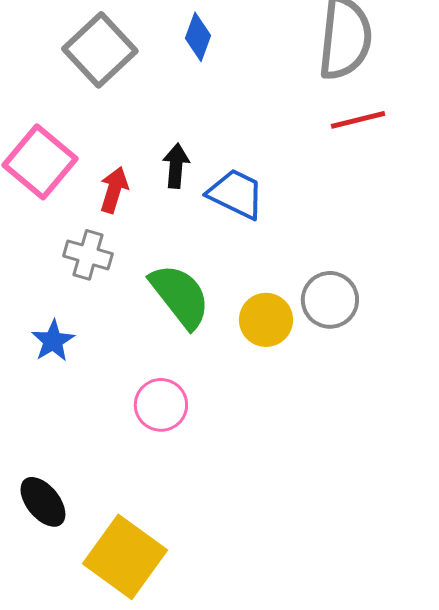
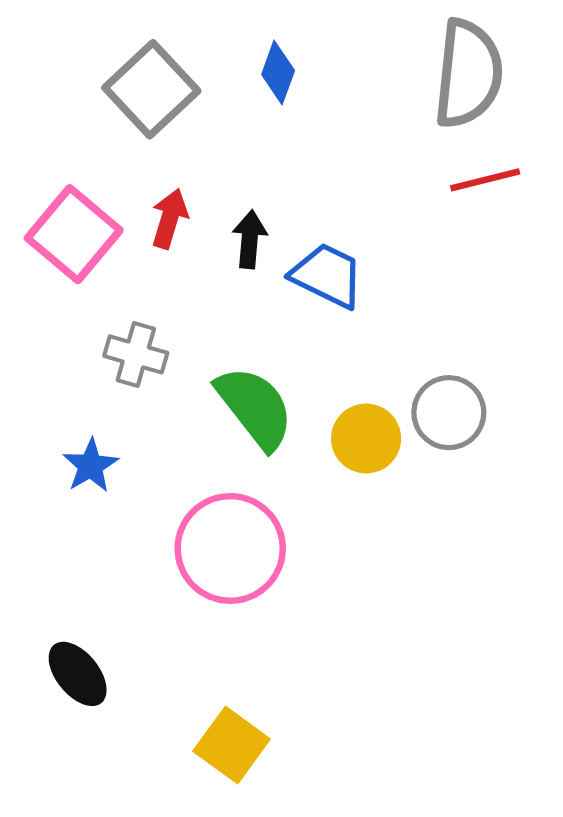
red arrow: (114, 190) -> (169, 219), moved
pink circle: (161, 405) -> (230, 548), size x1.6
yellow square: (125, 557) -> (232, 745), moved, size x0.7

